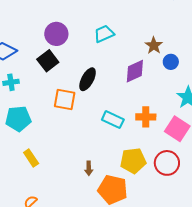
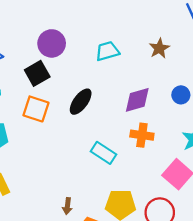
brown star: (154, 45) -> (159, 48), moved
orange square: (65, 99) -> (36, 109), moved
orange cross: (146, 117) -> (142, 135), moved

